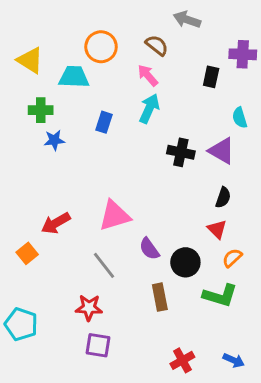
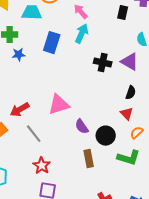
blue rectangle: (104, 122) -> (52, 43), size x1.5
gray line: (104, 265) -> (34, 134), moved
red star: (89, 308) -> (42, 166), turned 30

